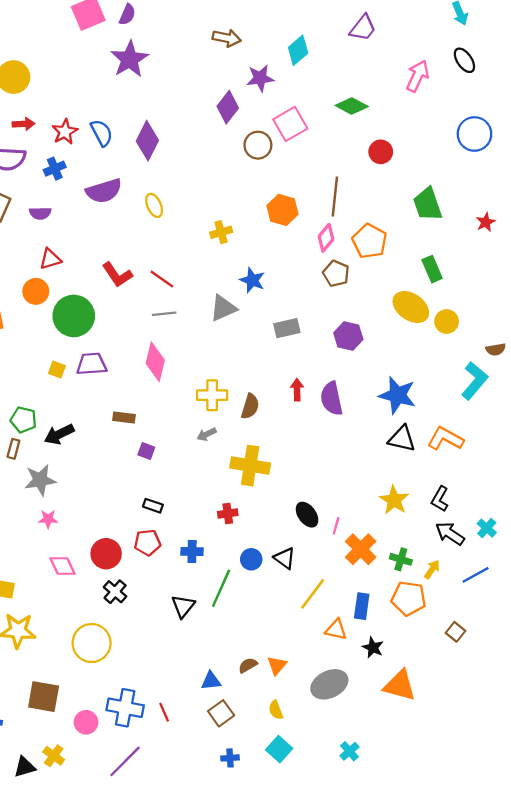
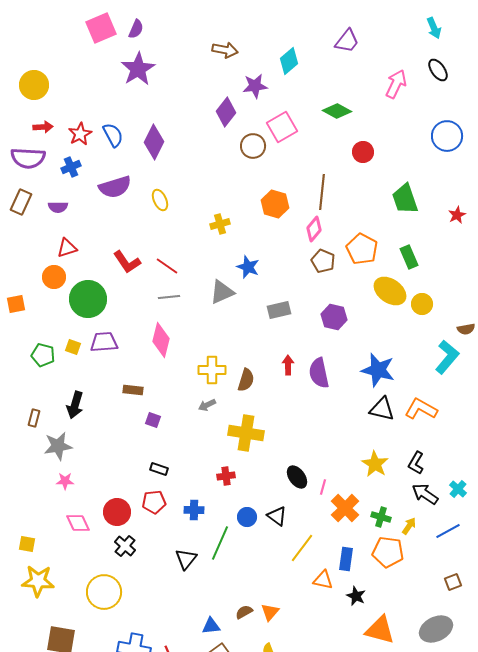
orange pentagon: (370, 241) -> (362, 249), moved
green pentagon: (23, 420) -> (43, 355), moved
black arrow: (59, 434) -> (75, 405), turned -48
brown square: (455, 632) -> (453, 582), moved, turned 30
gray ellipse: (329, 684) -> (436, 629), moved

